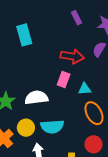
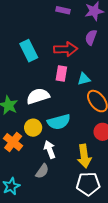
purple rectangle: (77, 18) -> (63, 10), turned -40
cyan rectangle: (24, 35) -> (29, 51), moved

